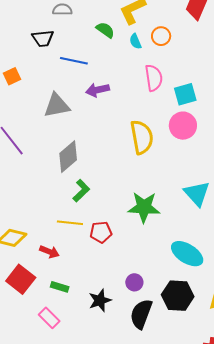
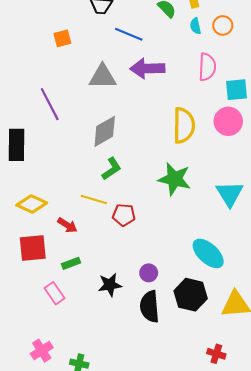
purple arrow: (97, 90) -> (147, 68), size x1.4
green star: (144, 207) -> (174, 179), moved
red square: (21, 279) -> (33, 248), turned 36
green rectangle: (60, 287) -> (71, 263), turned -48
black semicircle: (141, 314) -> (150, 306), turned -36

